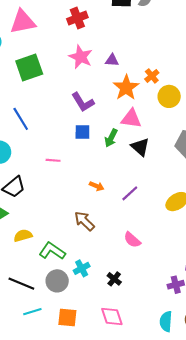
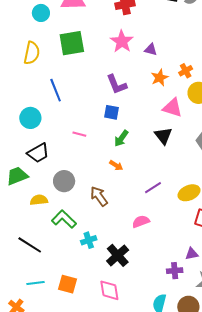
orange star: (126, 88) -> (160, 78), size x0.7
pink triangle: (131, 119) -> (172, 108), moved
green arrow: (111, 138) -> (121, 138), moved
purple line: (130, 193) -> (153, 188), moved
pink semicircle: (132, 240) -> (141, 222), turned 108
black cross: (114, 279) -> (118, 255), size x1.6
gray circle: (57, 281) -> (64, 181), moved
cyan line: (32, 312) -> (36, 283), moved

